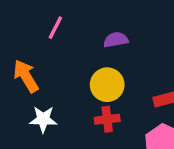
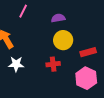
yellow circle: (107, 85) -> (63, 40), moved

